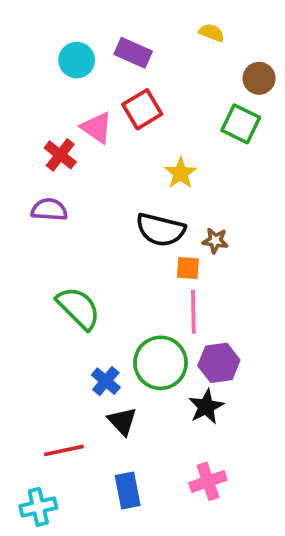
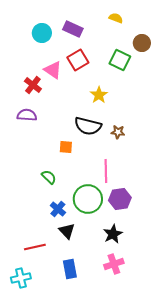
green square: (241, 124) -> (120, 60), moved
orange square: (188, 268) -> (66, 147), moved
green semicircle: (78, 308) -> (49, 177), moved, size x0.6
black star: (206, 407) -> (113, 234), moved

